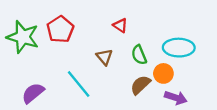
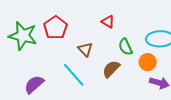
brown triangle: (104, 57) -> (85, 49), moved
brown semicircle: (140, 85) -> (111, 69), moved

